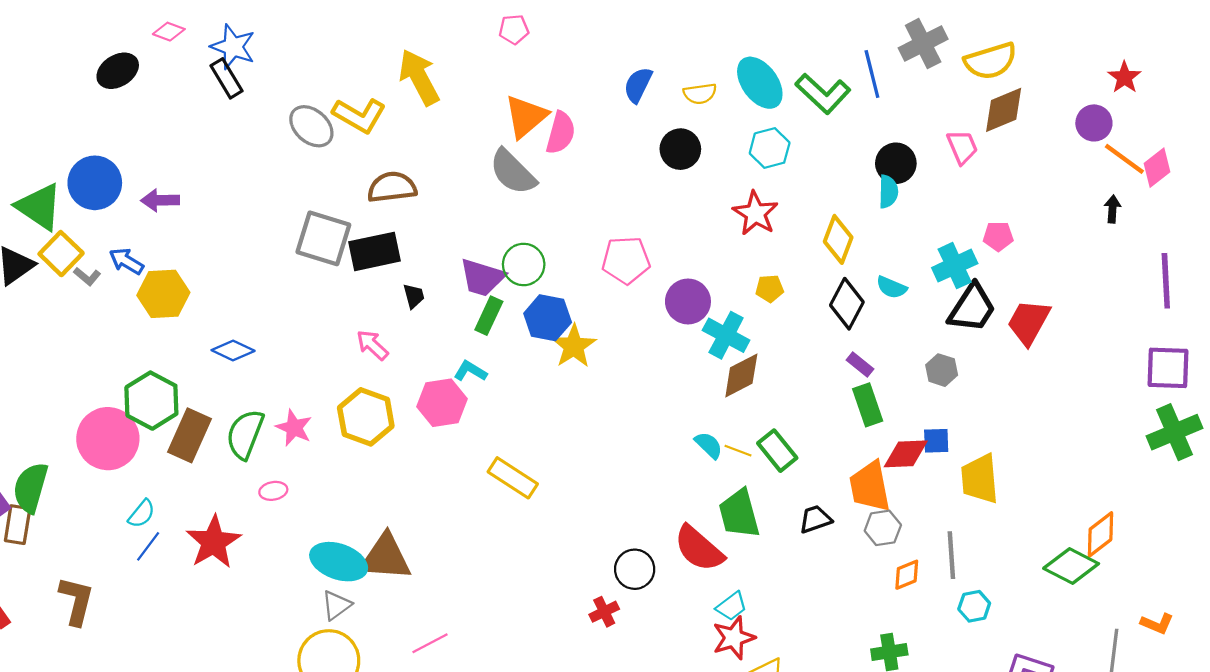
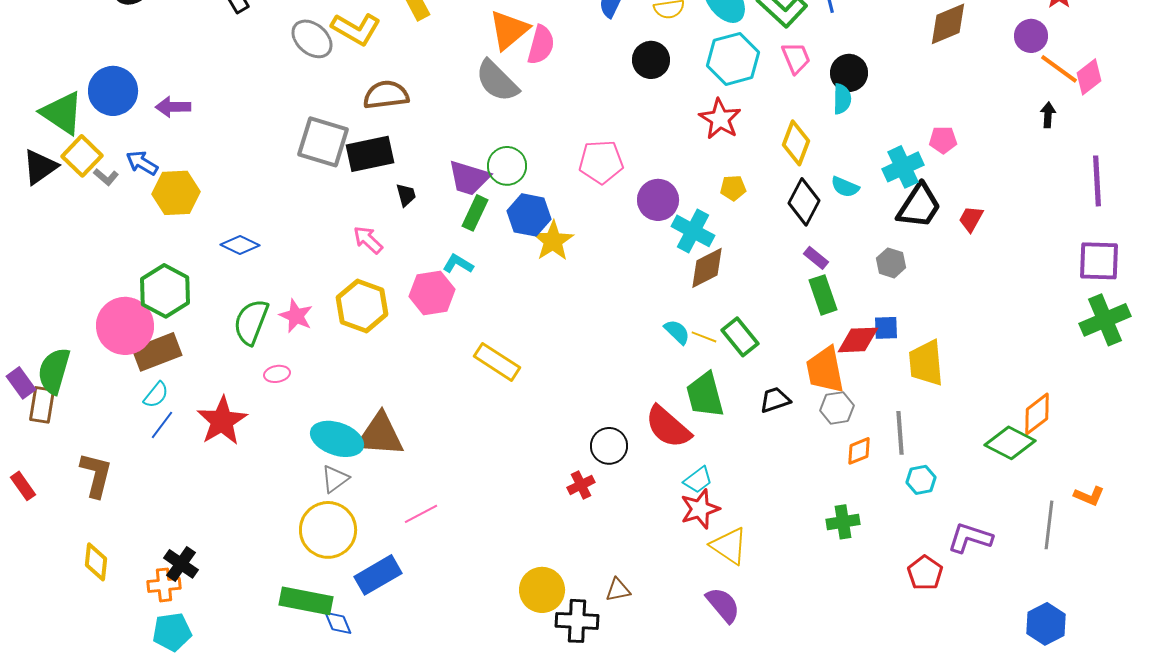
pink trapezoid: (962, 147) -> (796, 58), moved
cyan hexagon: (770, 148) -> (733, 59), size x1.4
red trapezoid: (1029, 322) -> (971, 219), size x0.6
brown rectangle: (189, 435) -> (157, 352), moved, turned 45

